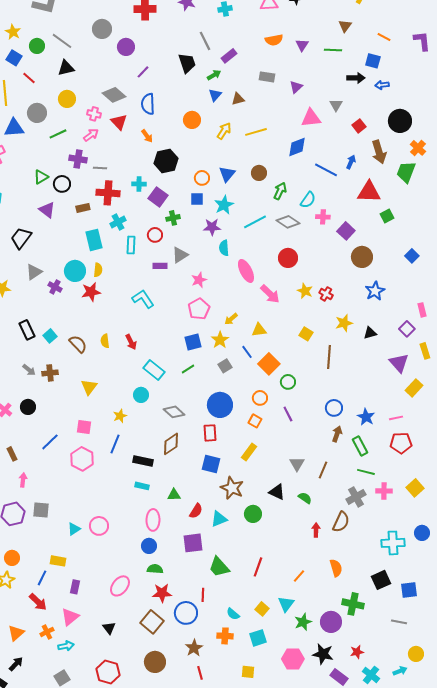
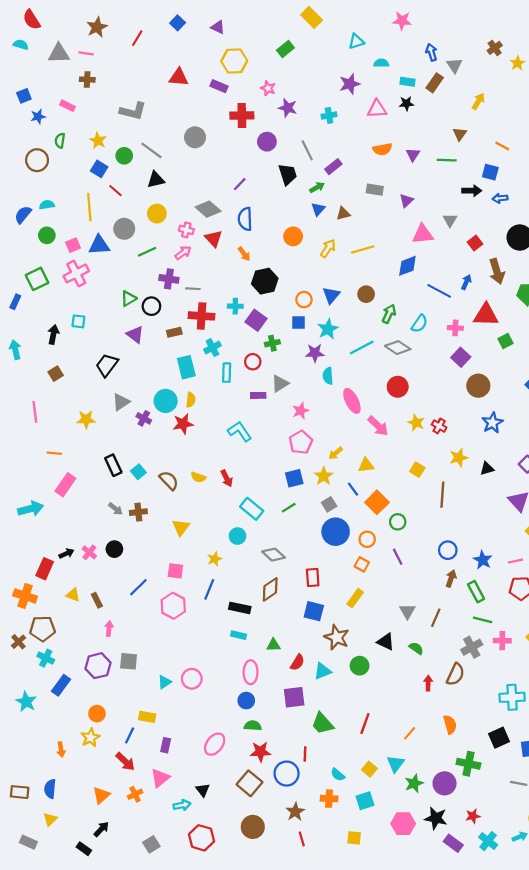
purple circle: (126, 47) -> (267, 142), moved
pink cross: (323, 217) -> (455, 328), moved
yellow semicircle: (105, 341) -> (198, 477), turned -64
blue circle: (220, 405) -> (336, 532), moved
cyan arrow: (66, 646) -> (182, 805), moved

